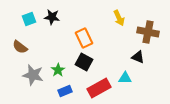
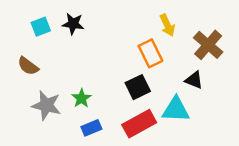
brown cross: (148, 32) -> (208, 45), turned 30
orange rectangle: (84, 38) -> (150, 53), moved
black square: (84, 62) -> (138, 87), moved, turned 36
cyan triangle: (125, 78) -> (176, 110), size x1.5

